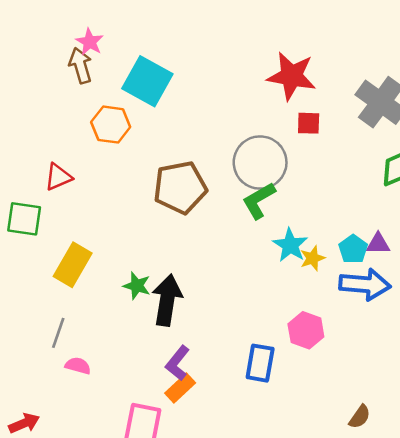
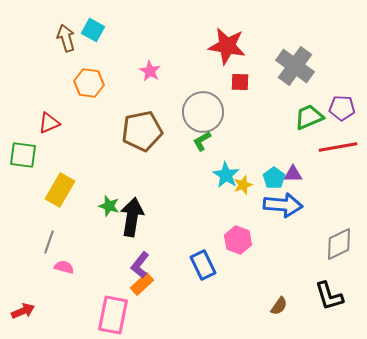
pink star: (90, 42) -> (150, 71), moved
cyan square: (147, 81) -> (93, 30), moved, size x0.6
green L-shape: (259, 201) -> (202, 141), size x0.7
blue rectangle: (260, 363) -> (203, 265), turned -36

